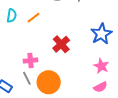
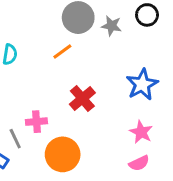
orange line: (34, 18) -> (62, 52), moved
gray line: (27, 78) -> (15, 139), moved

